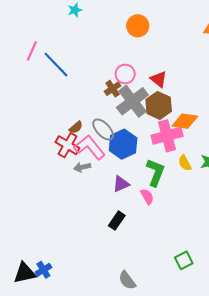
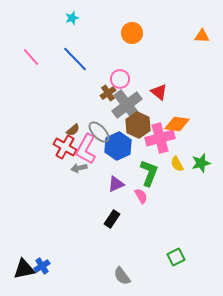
pink line: (32, 51) -> (31, 57), turned -66
blue line: (56, 65) -> (75, 59), moved
red triangle: (159, 79) -> (159, 92), moved
brown hexagon: (159, 105) -> (138, 125), moved
pink L-shape: (90, 147) -> (86, 149), turned -112

